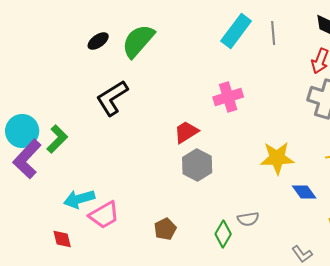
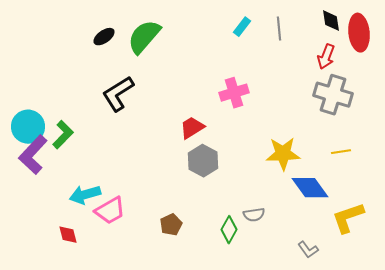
cyan rectangle: (236, 31) -> (242, 27), size x0.6
blue diamond: (304, 192) -> (310, 188), size x1.5

